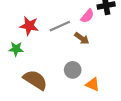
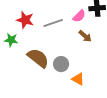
brown arrow: (82, 38) -> (85, 36), moved
brown semicircle: (35, 80) -> (38, 58), moved

